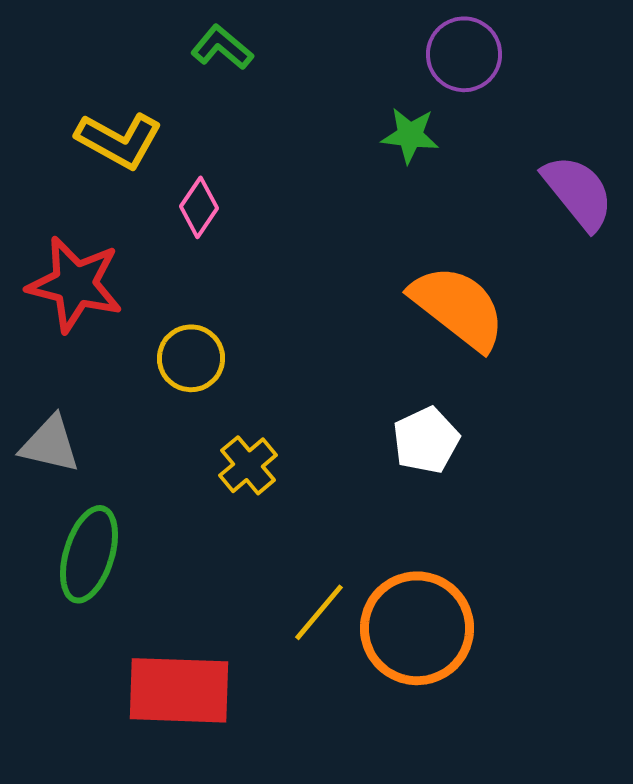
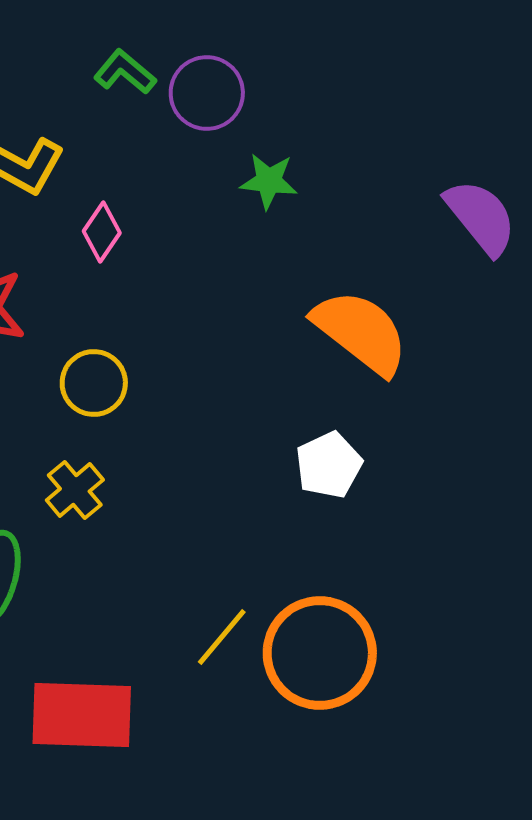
purple circle: (464, 54) -> (207, 93), moved
green star: (410, 135) -> (269, 181), moved
yellow cross: (248, 465) -> (75, 490), moved

